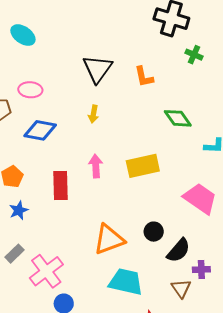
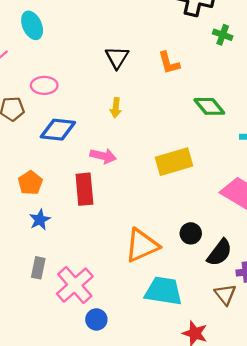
cyan ellipse: (23, 35) -> (32, 25), turned 35
black triangle: (98, 69) -> (117, 57), size x0.7
pink arrow: (96, 166) -> (103, 156), moved, turned 110
gray rectangle: (14, 254) -> (38, 268), turned -30

